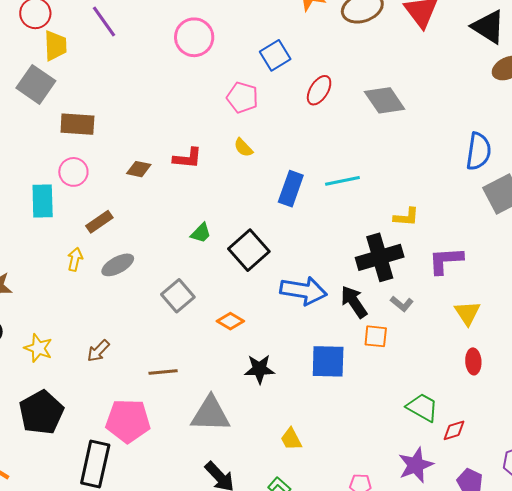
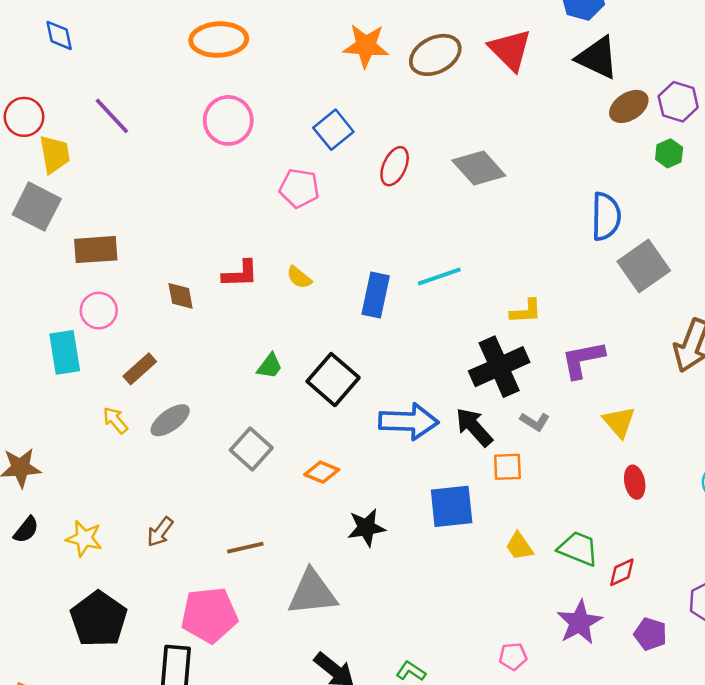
yellow semicircle: (243, 148) -> (299, 277), moved
brown diamond: (139, 169) -> (181, 296), turned 75
yellow arrow: (75, 259) -> (115, 420), turned -45
yellow trapezoid: (291, 439) -> (519, 546), moved

